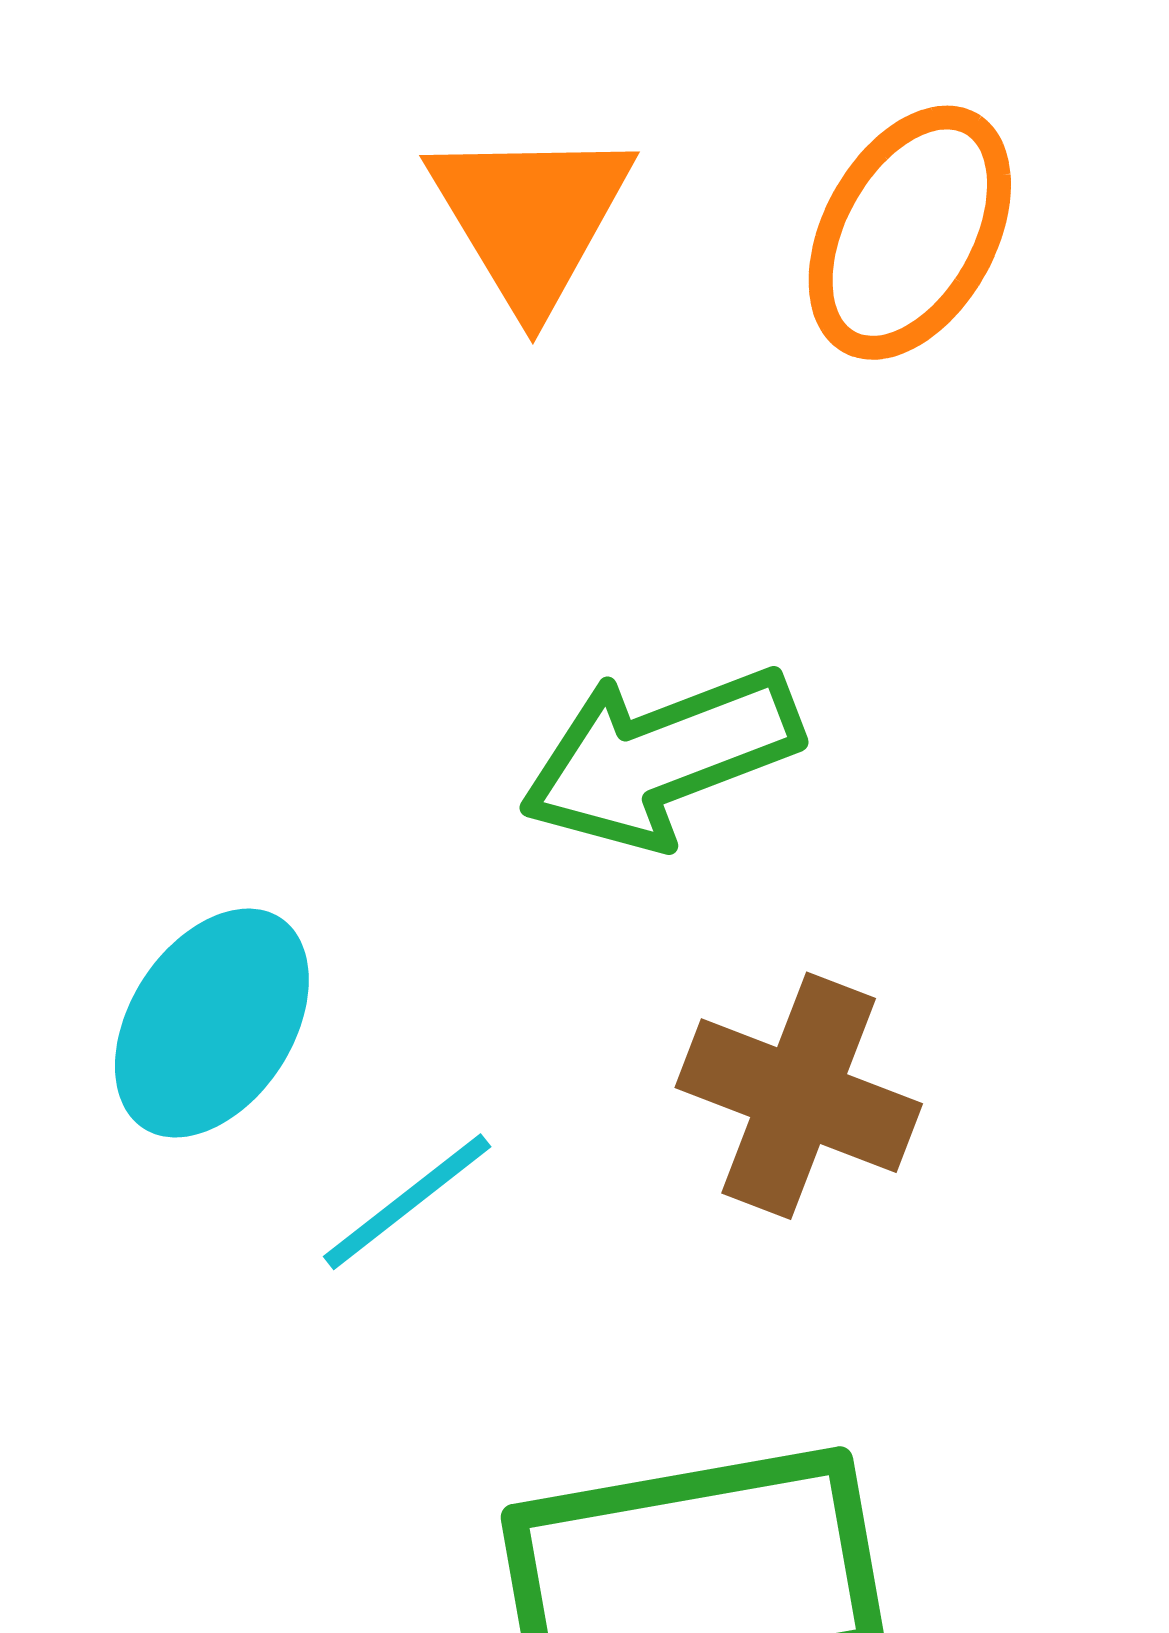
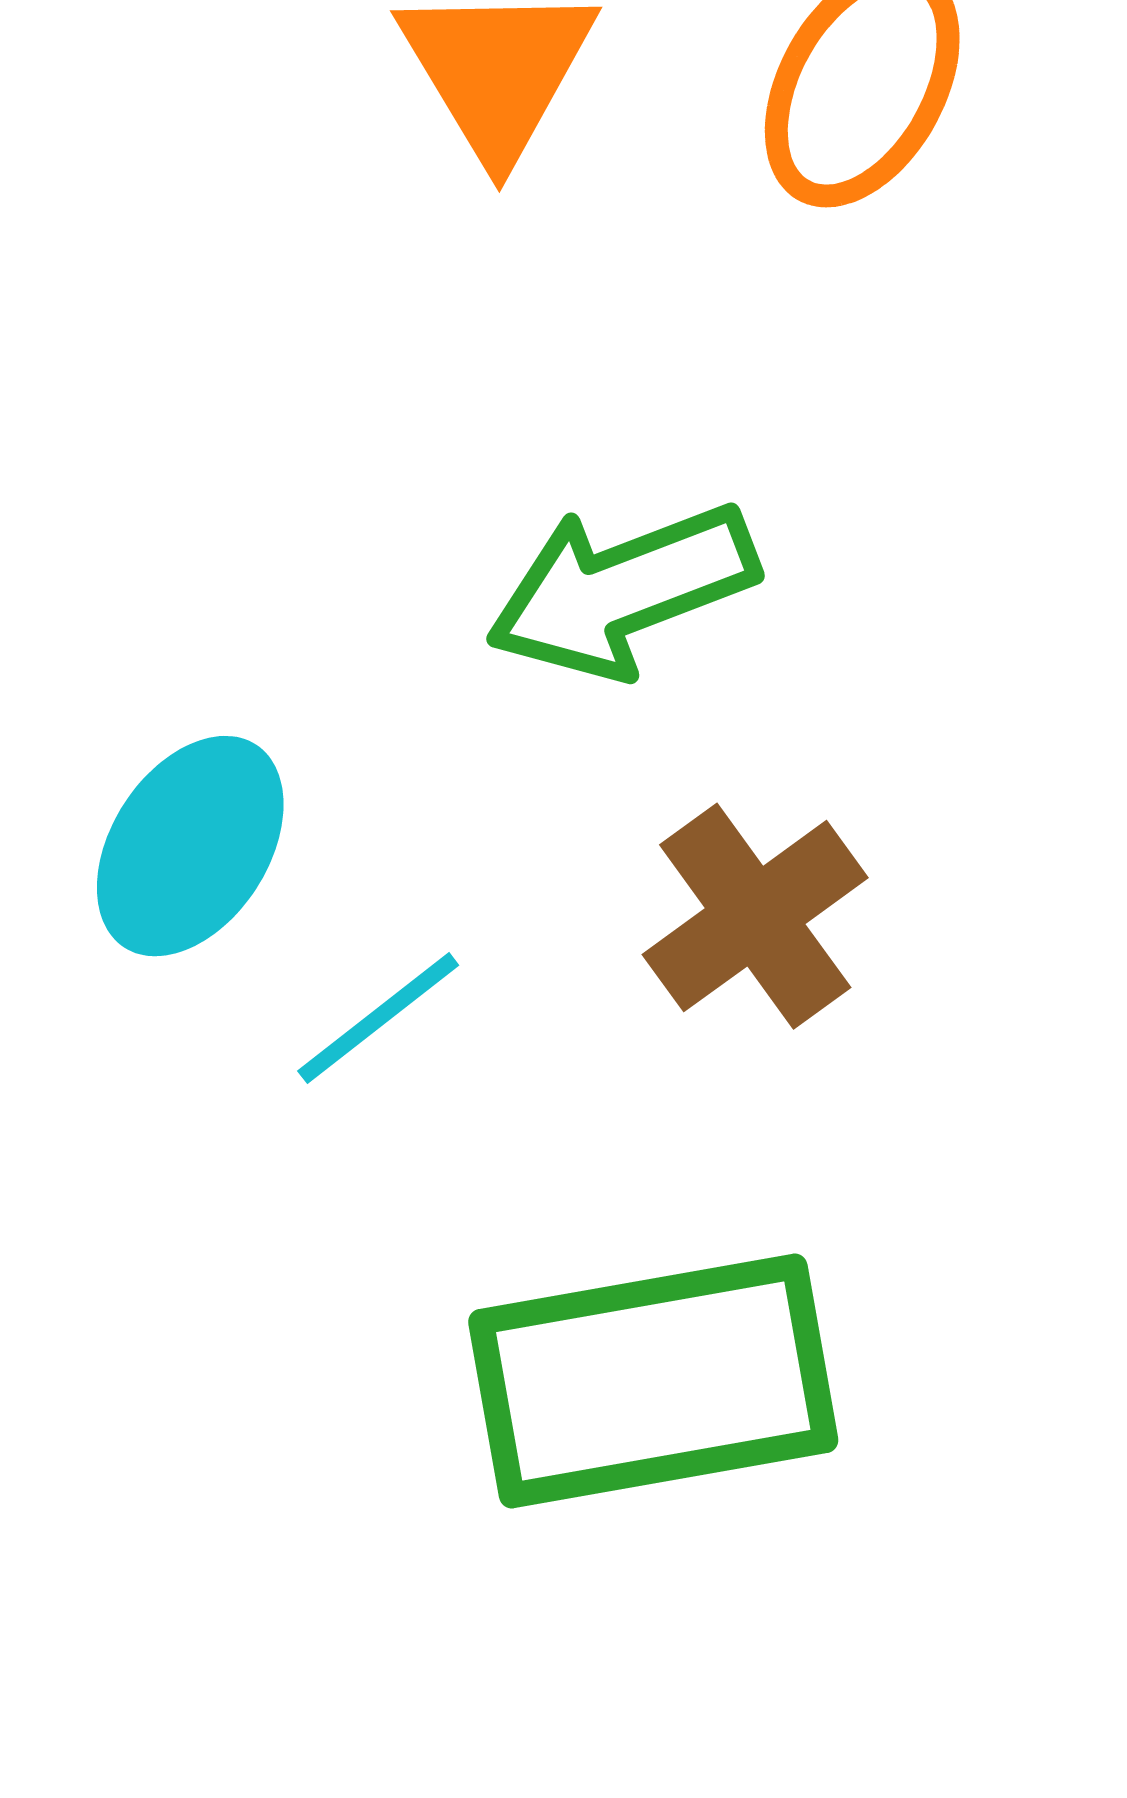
brown cross: (799, 1096) -> (755, 916), turned 33

